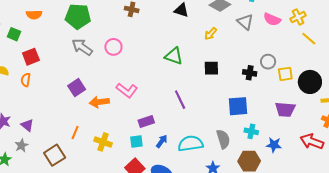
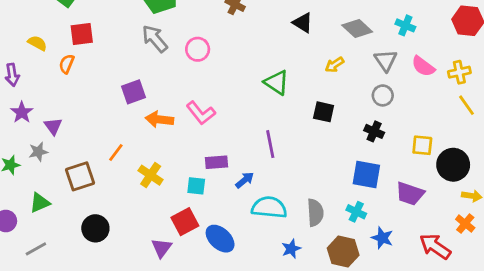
gray circle: (268, 62) -> (383, 95), moved
blue square: (238, 106) -> (366, 174), moved
blue arrow: (162, 141) -> (245, 180), moved

